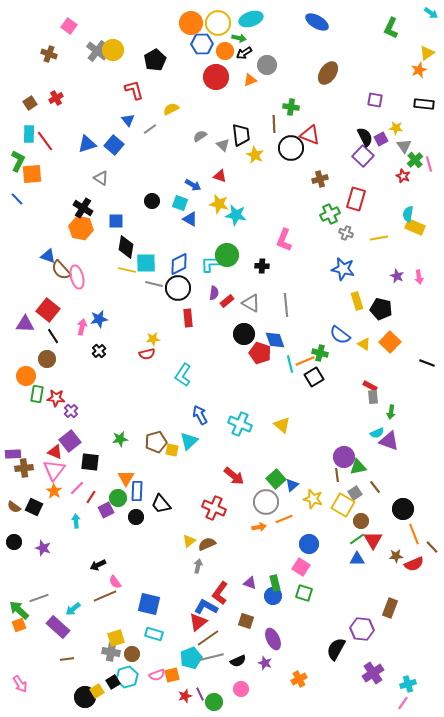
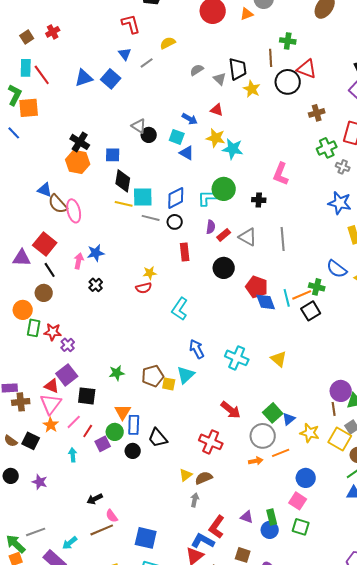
gray triangle: (101, 178) -> (139, 126), moved
black circle: (178, 288) -> (175, 222), size x0.6
black circle: (244, 334) -> (224, 268), moved
blue diamond: (275, 340) -> (266, 302), moved

